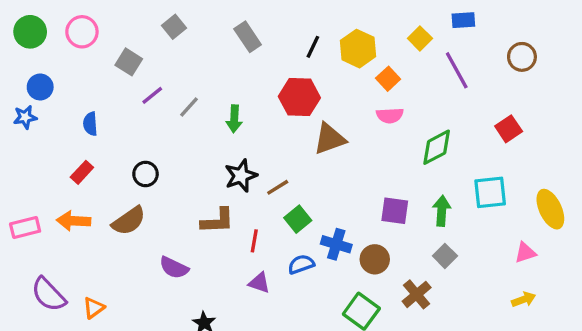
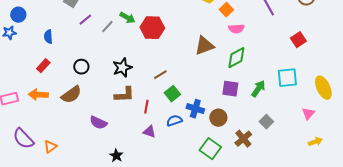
red hexagon: (299, 97) -> (152, 28), moved
pink semicircle: (390, 115) -> (236, 29), moved
green arrow: (234, 119) -> (127, 18), moved, turned -63
brown triangle: (330, 139) -> (204, 46), moved
green diamond: (437, 147) -> (236, 58), moved
black star: (241, 176) -> (122, 68), moved
green arrow: (442, 211) -> (258, 89), turned 30
pink triangle: (525, 253) -> (308, 114), turned -32
gray square: (445, 256) -> (266, 122), moved
yellow arrow: (524, 299) -> (315, 142), moved

